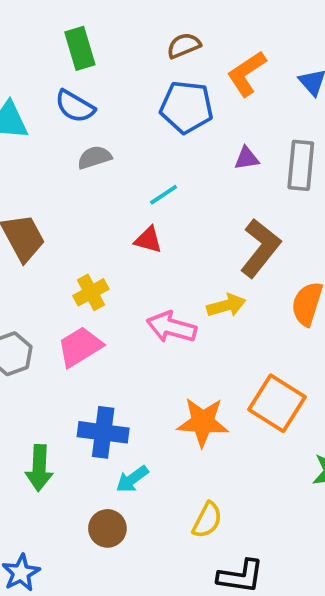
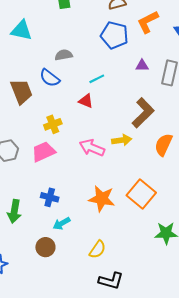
blue semicircle: (75, 106) -> (50, 78), moved
blue cross: (103, 432) -> (50, 197), size x0.7

